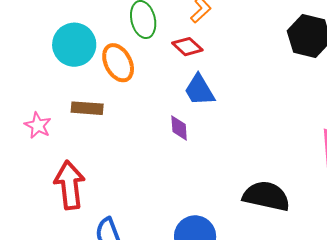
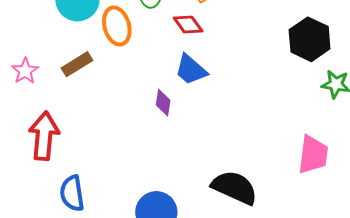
blue trapezoid: (199, 90) -> (191, 70), turned -30
brown rectangle: (87, 108) -> (77, 64), turned -48

